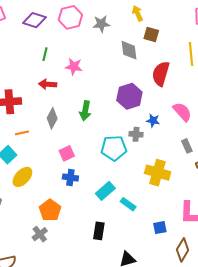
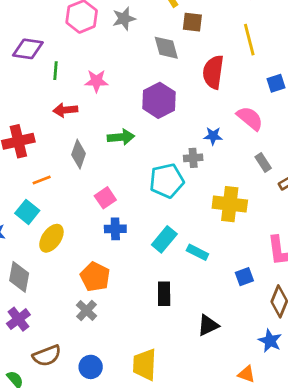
purple diamond: (34, 20) -> (28, 49), moved
purple hexagon: (129, 96) -> (159, 100), moved
green arrow: (85, 111) -> (121, 137), turned -96

